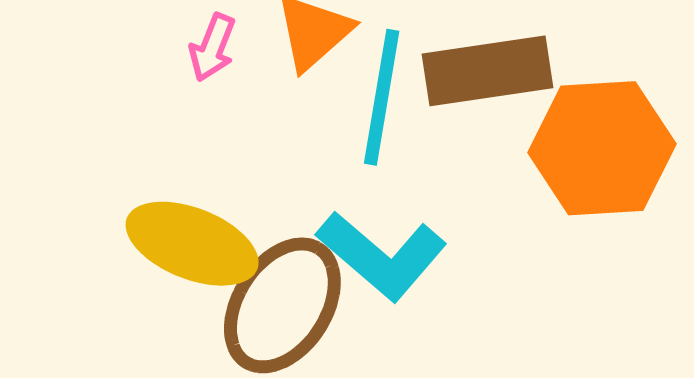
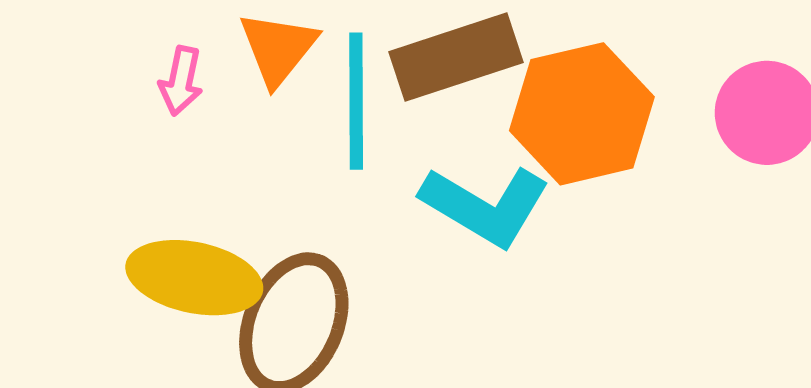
cyan L-shape: (382, 256) -> (485, 206), moved

